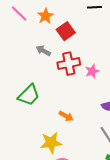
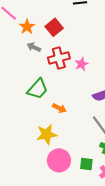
orange star: (45, 16) -> (27, 27), moved
green trapezoid: (29, 95) -> (38, 89), moved

